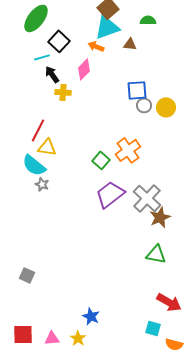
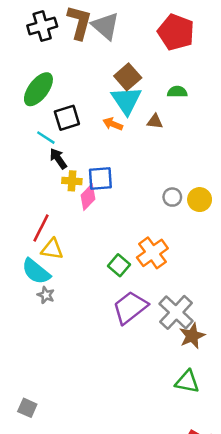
cyan triangle: (107, 27) -> (126, 100), turned -44
black square: (59, 41) -> (67, 118), turned 30
cyan line: (42, 57) -> (46, 138), turned 49
pink diamond: (84, 69) -> (88, 197), moved
blue square: (137, 90) -> (100, 178), moved

